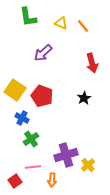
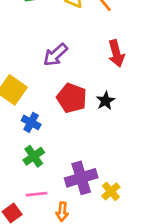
purple arrow: (43, 53) -> (55, 55), moved
red pentagon: (42, 96) -> (72, 98), moved
blue cross: (22, 118) -> (31, 122), moved

